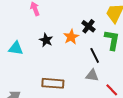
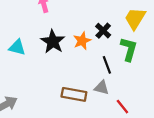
black star: (46, 40) -> (53, 42), size x1.5
brown rectangle: (53, 83) -> (74, 94), moved

